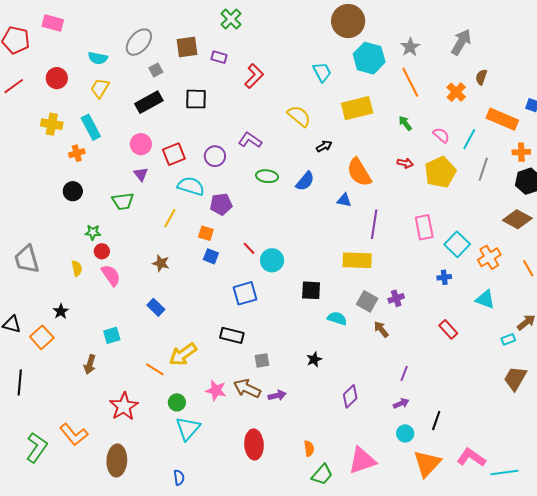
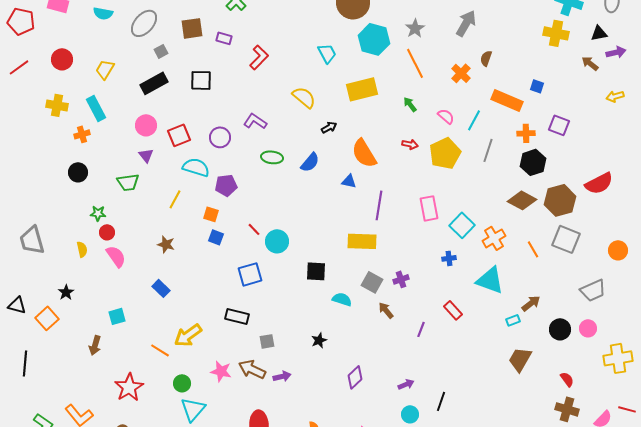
cyan semicircle: (98, 58) -> (103, 13), moved
cyan triangle: (485, 299) -> (490, 280), size x1.4
purple line: (404, 373) -> (421, 329), moved

